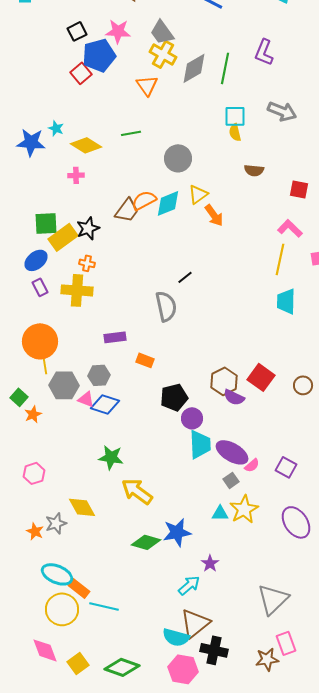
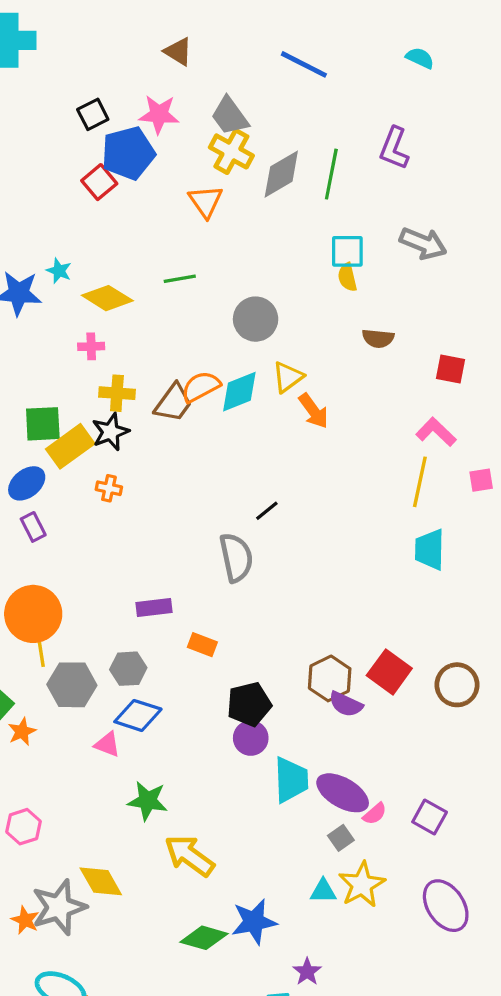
yellow cross: (77, 290) -> (117, 393), moved, size x0.7
brown circle: (303, 385) -> (457, 685), size x1.4
pink triangle: (86, 399) -> (107, 744), moved
purple circle: (192, 418) -> (251, 738), moved
gray star: (56, 523) -> (59, 907), size x1.6

